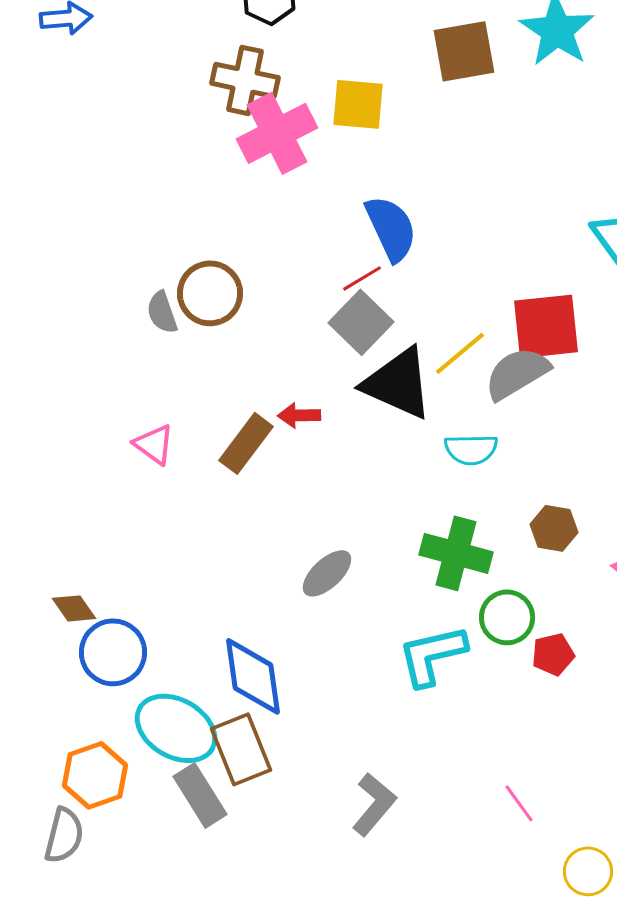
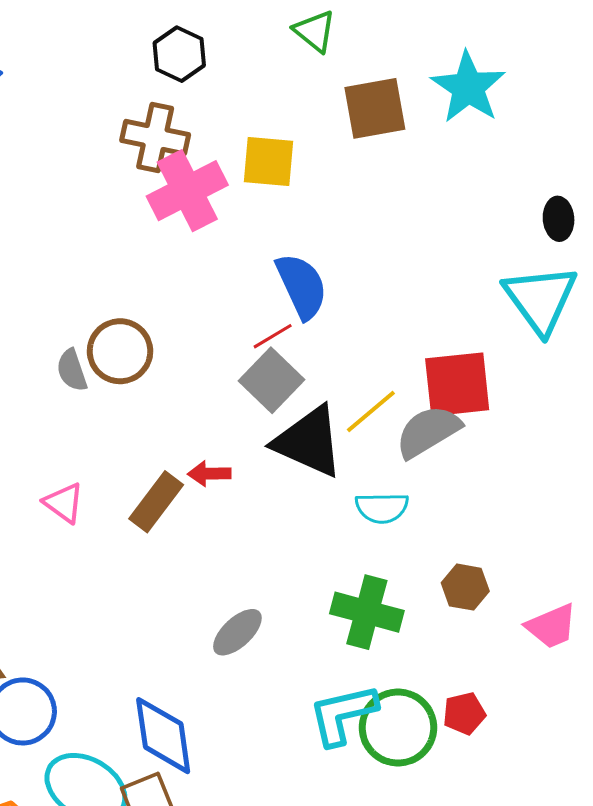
green circle: (507, 617) -> (398, 728), moved, size x1.4

